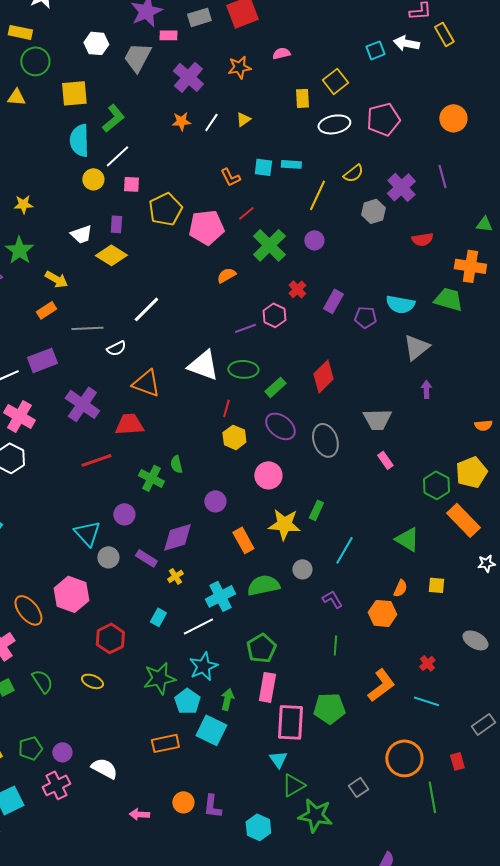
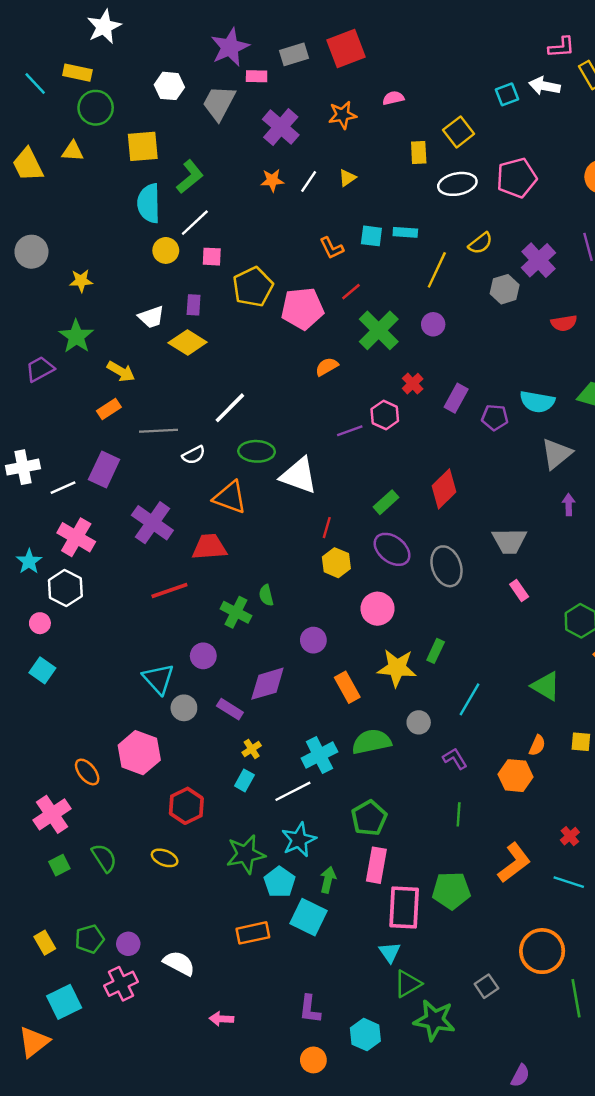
purple rectangle: (42, 360) -> (104, 469), turned -44
green ellipse: (243, 369) -> (257, 451), moved
yellow cross: (175, 576) -> (252, 749), moved
orange ellipse: (28, 610) -> (87, 772), size x0.7
orange circle: (183, 802) -> (313, 1060), moved

